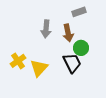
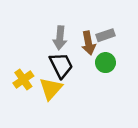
gray rectangle: (79, 12) -> (105, 35), moved
black trapezoid: (72, 63) -> (61, 65), moved

